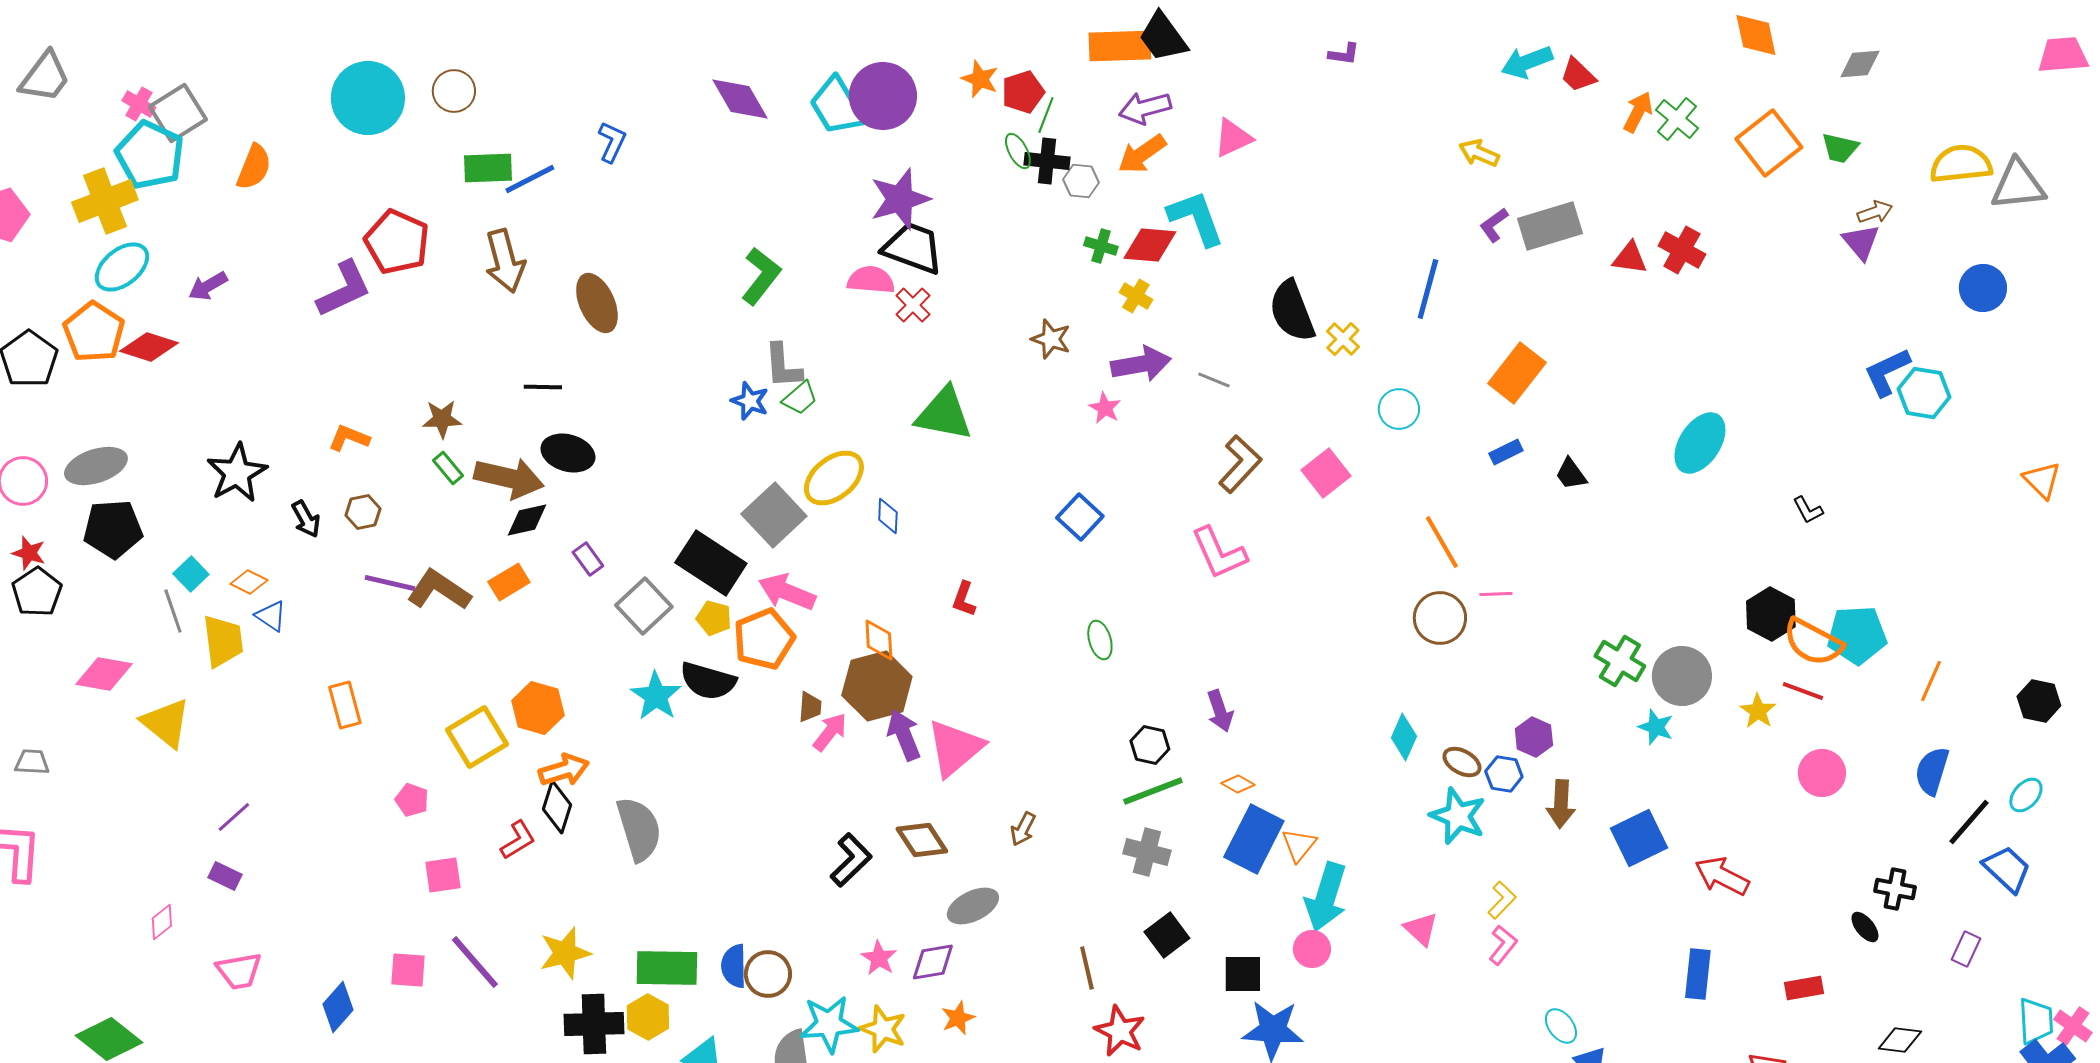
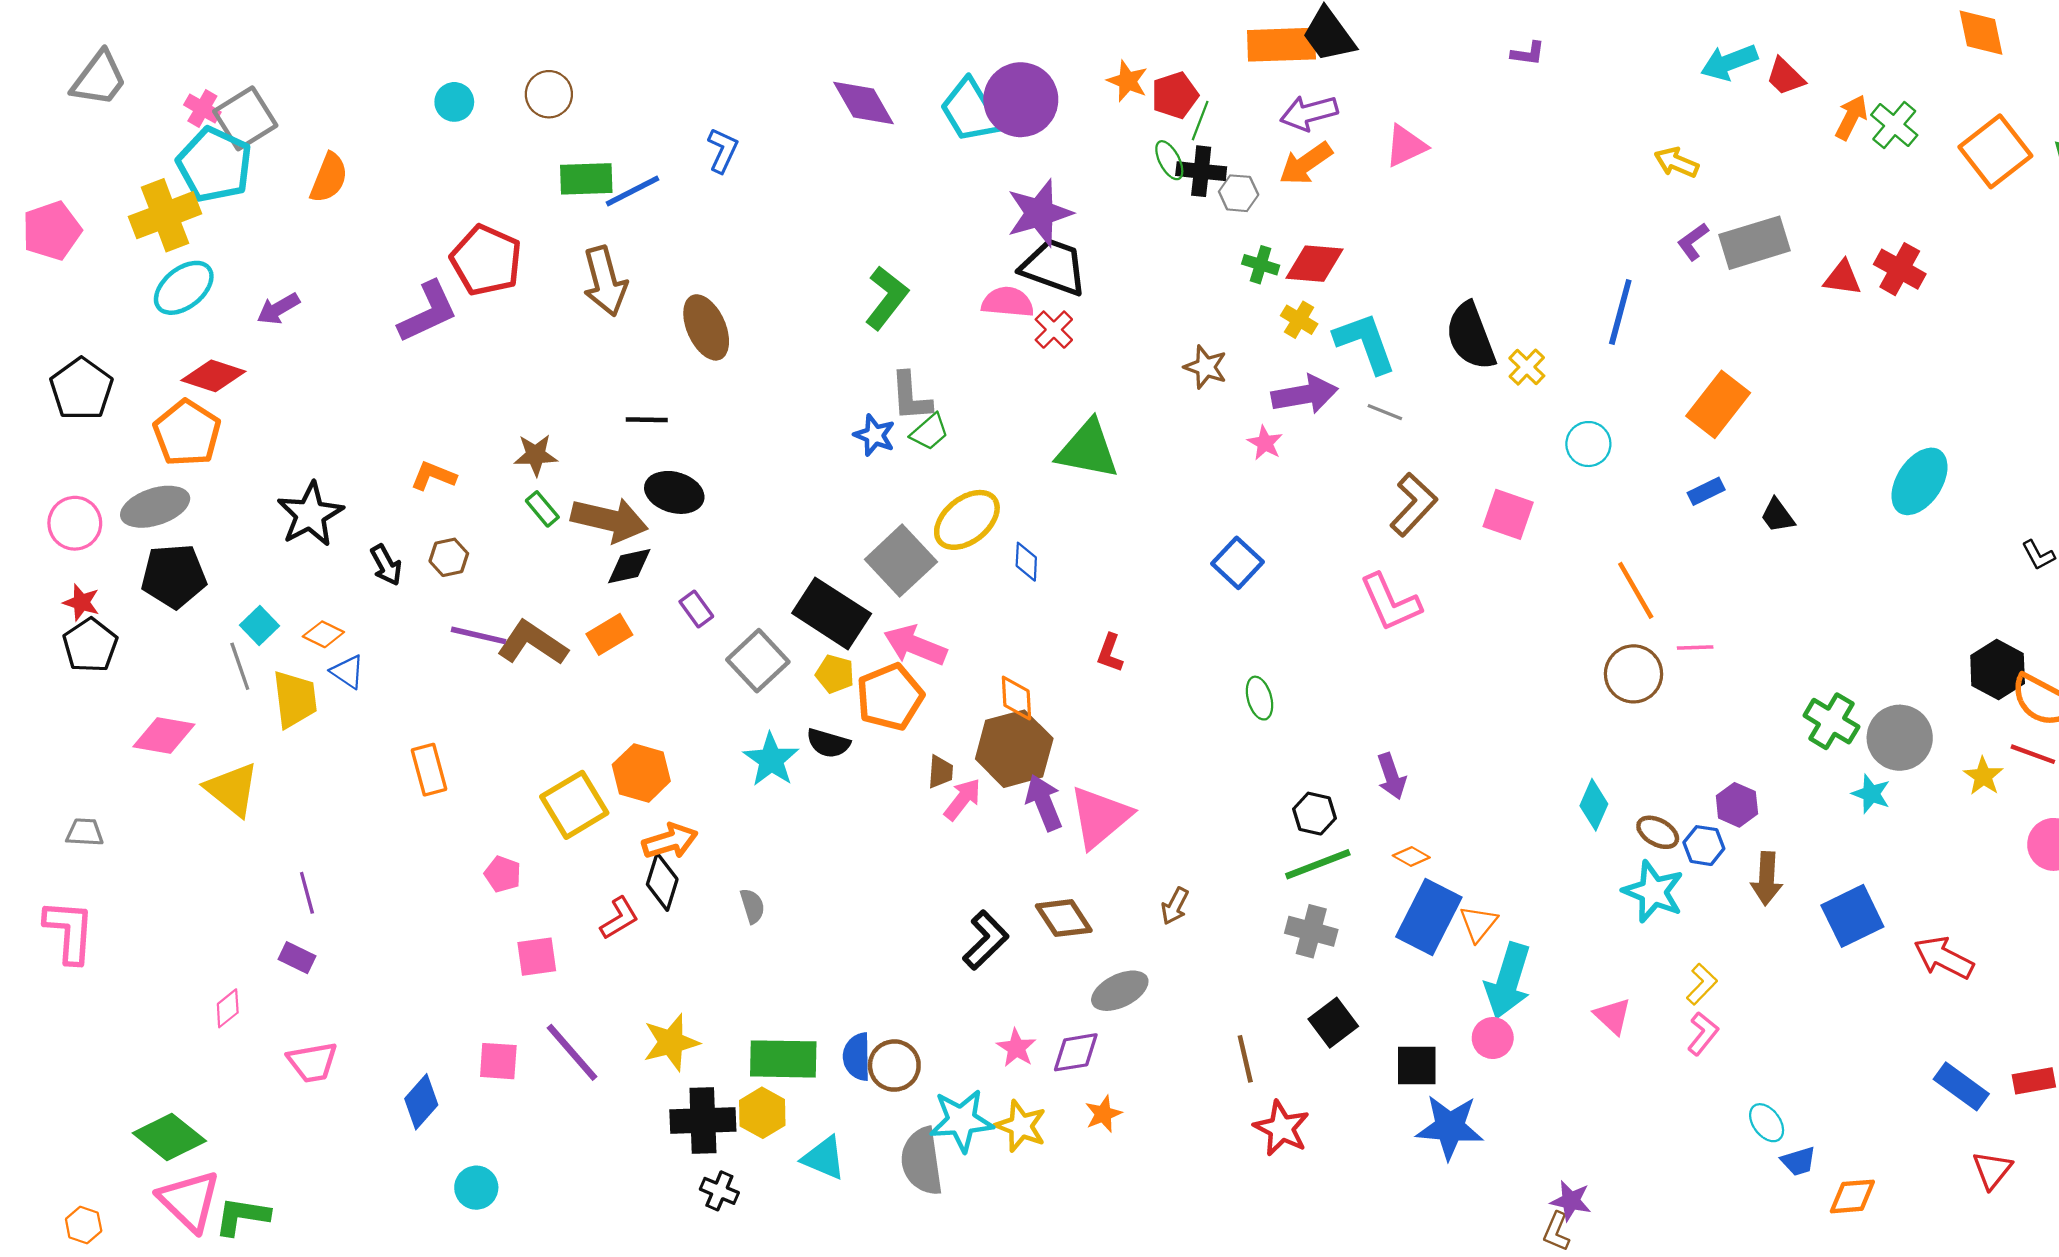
cyan circle: (368, 98) -> (454, 102), size x0.5
cyan L-shape: (1196, 218) -> (1365, 343), moved
orange pentagon: (94, 332) -> (187, 433), moved
pink square: (1326, 473) -> (1508, 514), turned -33
black semicircle: (708, 681) -> (828, 743), size x0.7
purple line: (234, 817) -> (307, 893), turned -63
gray semicircle: (639, 829) -> (752, 906), size x0.5
blue rectangle: (1698, 974) -> (1961, 1086), moved, turned -60

